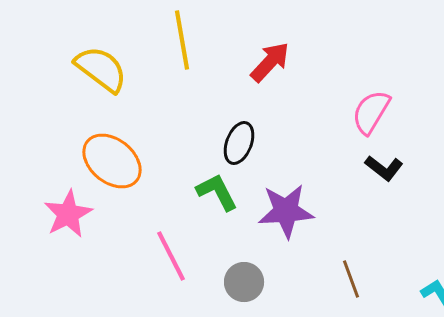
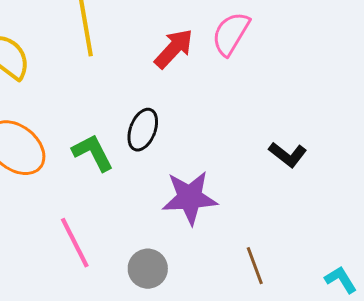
pink semicircle: (371, 112) -> (231, 34), moved
green L-shape: (217, 192) -> (93, 153), moved

